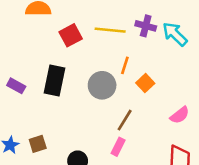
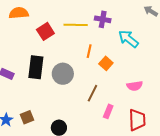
cyan arrow: (175, 34) -> (128, 39), moved
gray circle: (102, 85) -> (63, 74), moved
pink semicircle: (180, 115) -> (135, 86), turned 35
pink rectangle: (118, 147) -> (108, 111), moved

